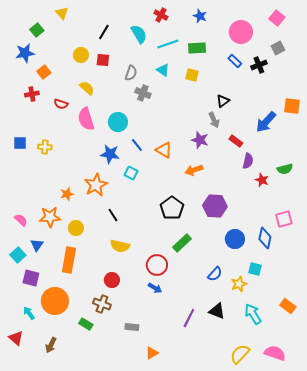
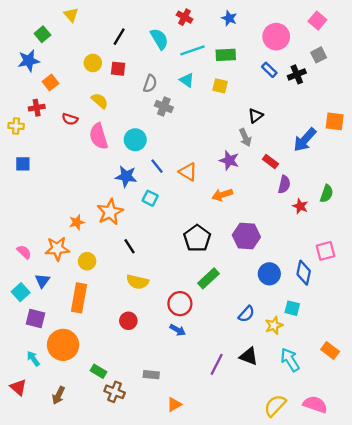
yellow cross: (45, 147) -> (16, 126), moved
green semicircle: (285, 169) -> (327, 194), turned -56
brown cross: (102, 304) -> (115, 392), moved

